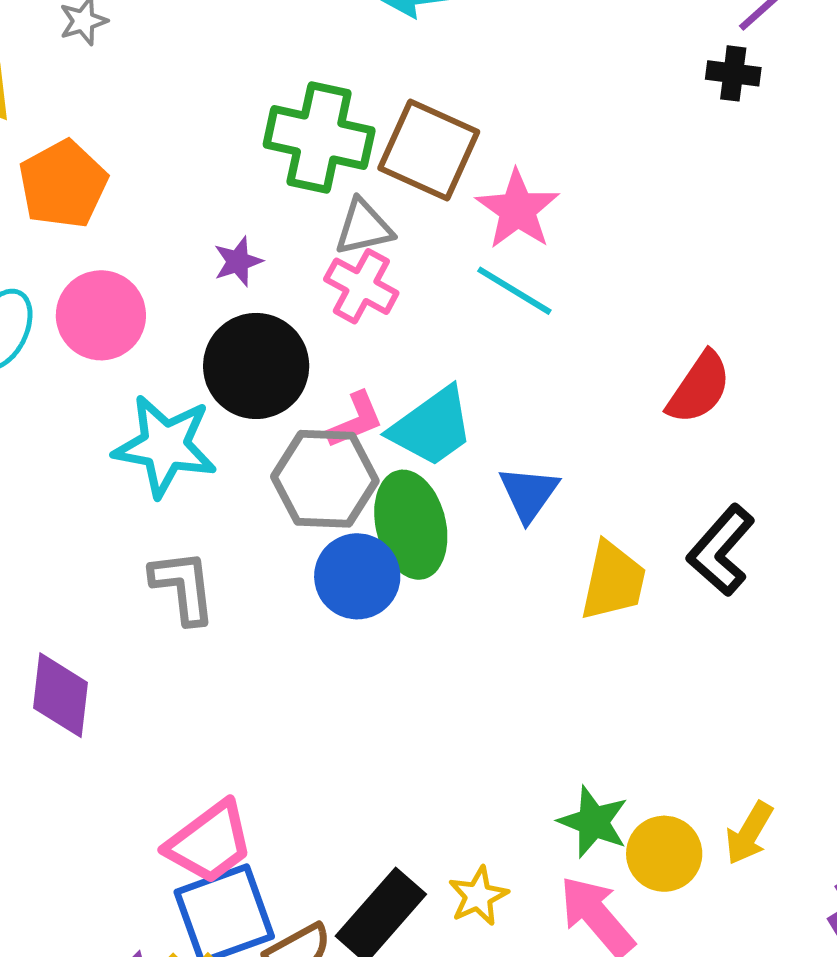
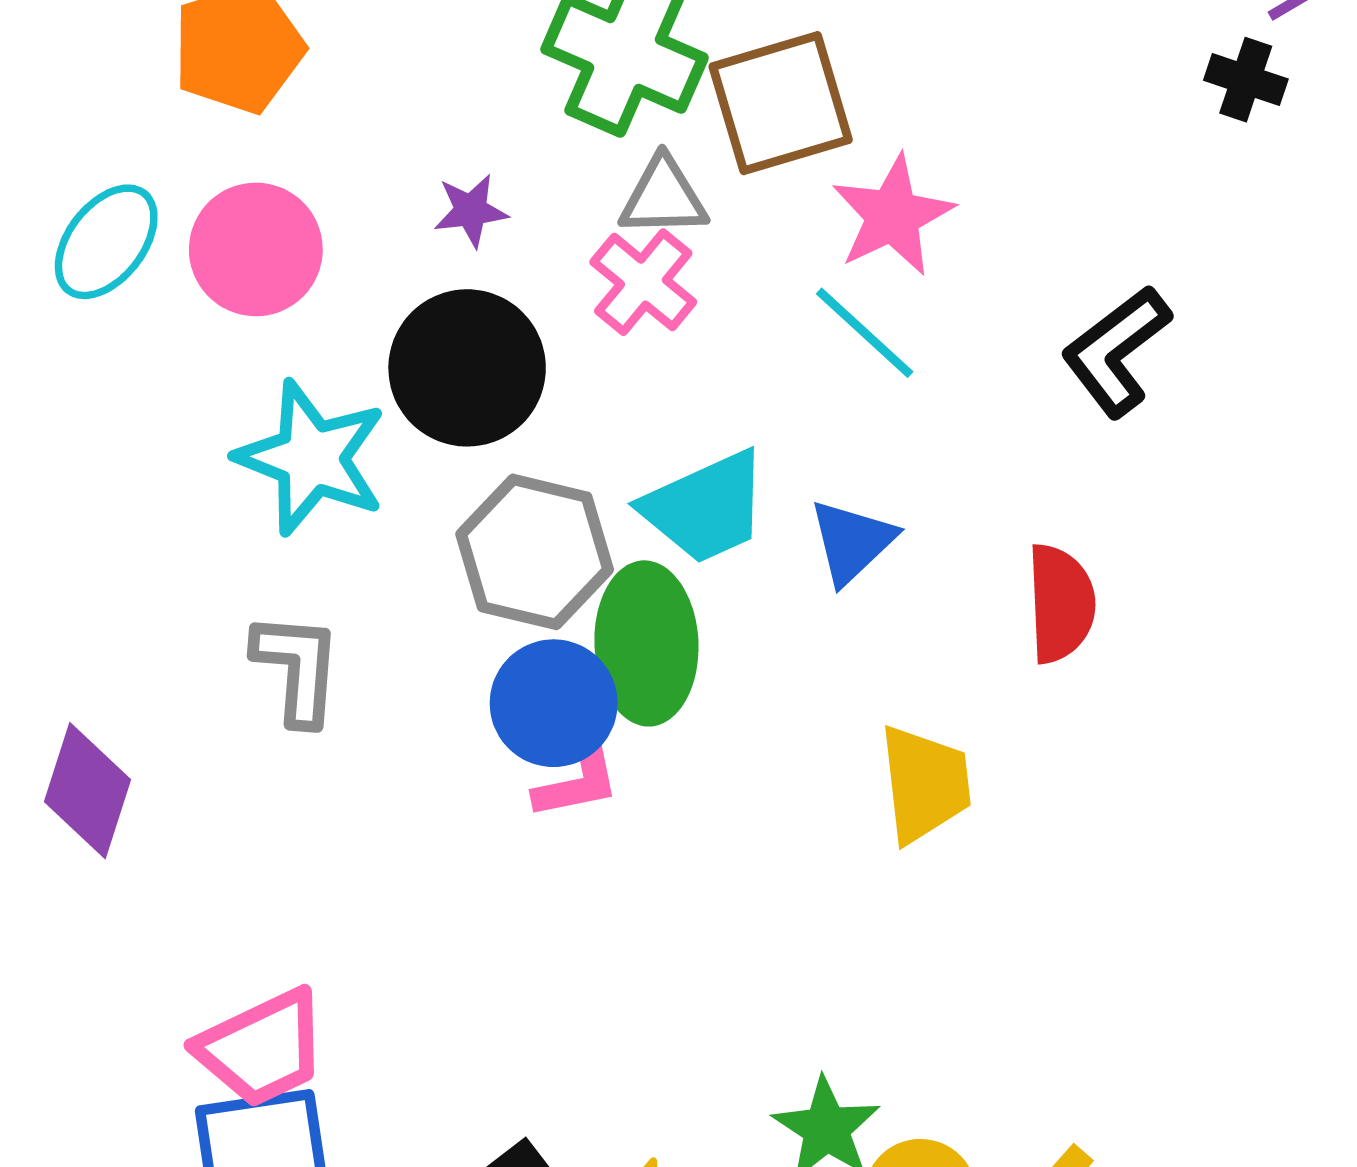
brown square: (429, 150) -> (781, 103), turned 38
red semicircle: (699, 388) -> (1061, 603), moved, turned -48
pink L-shape: (355, 420) -> (577, 782), moved
blue triangle: (529, 494) -> (852, 542), moved
black L-shape: (721, 550) -> (1116, 351), moved
yellow trapezoid: (613, 581) -> (925, 784), turned -30

